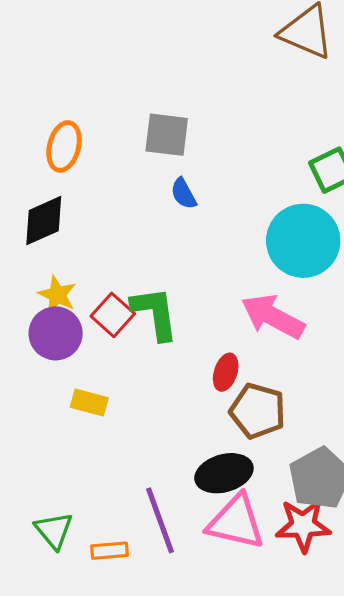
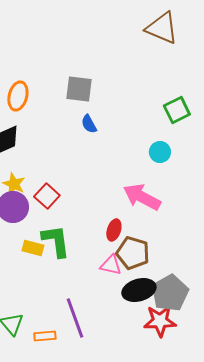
cyan circle: (303, 241) -> (160, 152), size x0.5
green L-shape: (155, 313) -> (56, 241), moved
black ellipse: (224, 473) -> (139, 290), moved
pink triangle: (236, 522) -> (111, 265), moved, size x0.6

